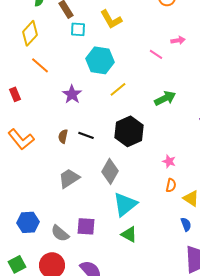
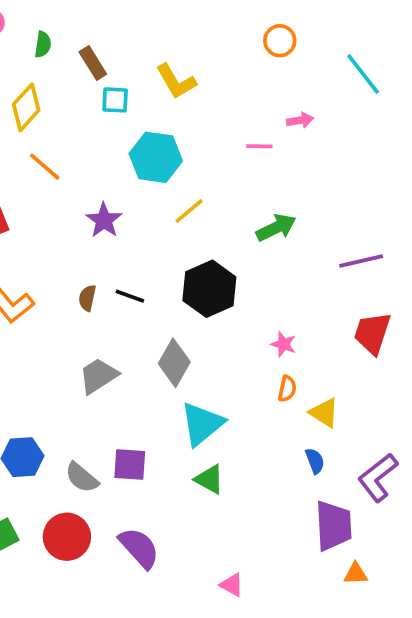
pink line: (156, 54) -> (259, 146), turned -32

